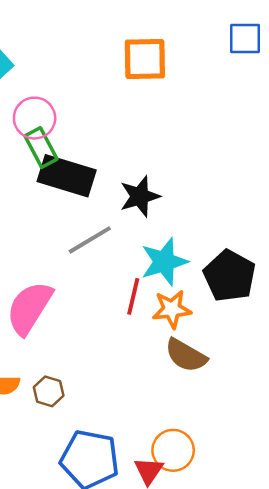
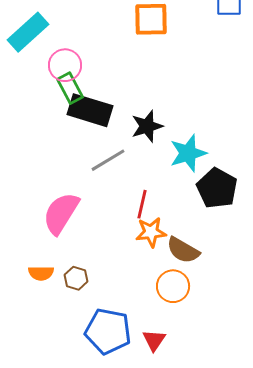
cyan star: (164, 262) -> (188, 153), moved
orange star: (172, 309) -> (151, 232), moved
orange circle: (173, 450) -> (173, 286), moved

